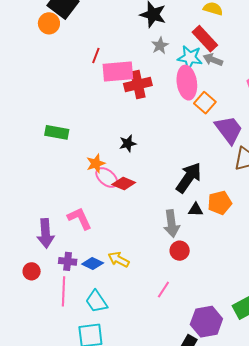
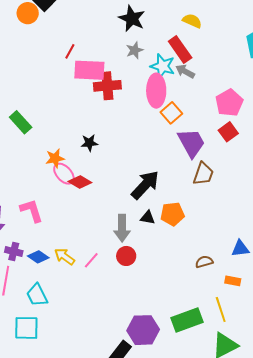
green rectangle: (57, 132) -> (21, 122), turned 30
pink line: (163, 290) -> (91, 260), moved

